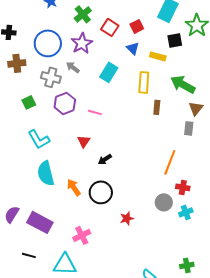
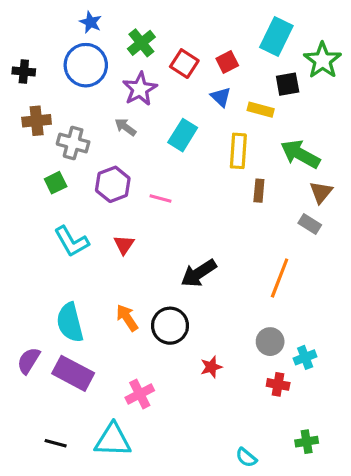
blue circle: (48, 43) -> (86, 65), moved
gray cross: (51, 77) -> (73, 143), moved
gray rectangle: (189, 128) -> (310, 224), turned -64
red triangle: (84, 141) -> (124, 245), moved
black arrow: (105, 159) -> (199, 273), moved, size x1.6
cyan semicircle: (46, 173) -> (70, 322), moved
red cross: (183, 187) -> (278, 384), moved
black line: (29, 255) -> (56, 443), moved

